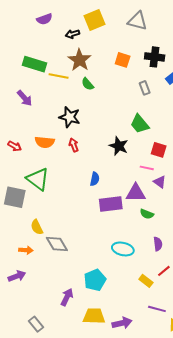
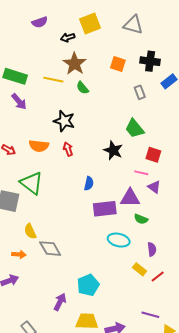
green rectangle: (35, 64) -> (15, 76), moved
cyan ellipse: (123, 249) -> (119, 240), moved
yellow rectangle: (146, 281) -> (140, 269), moved

